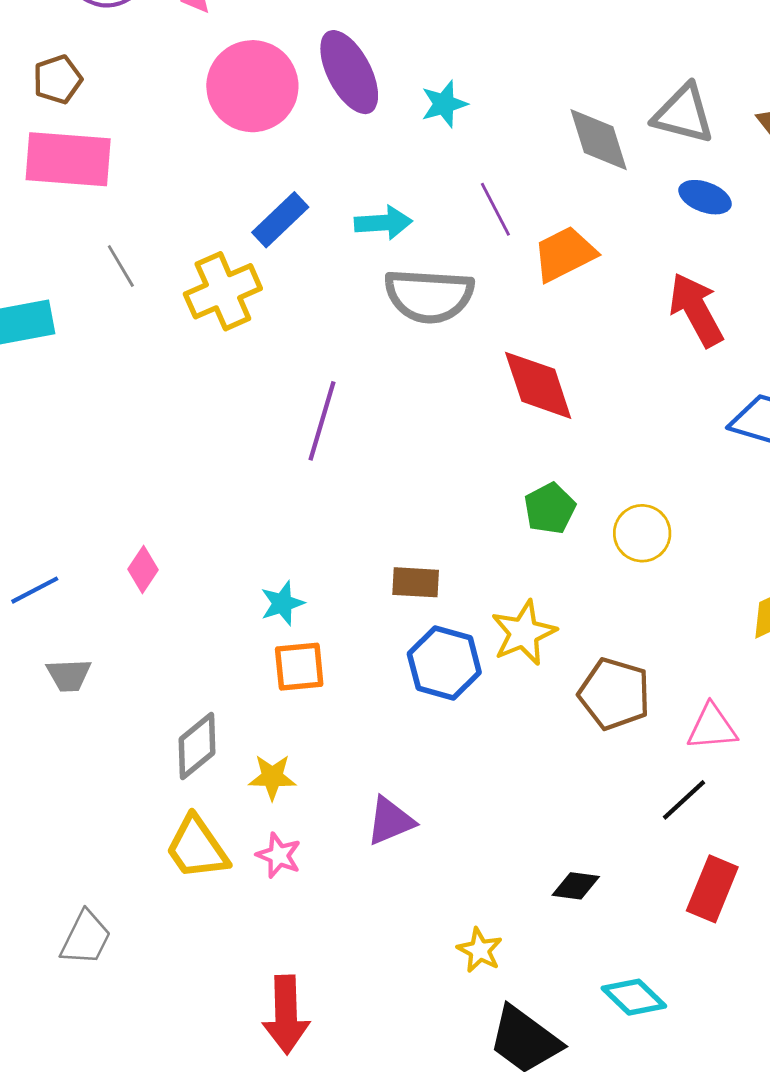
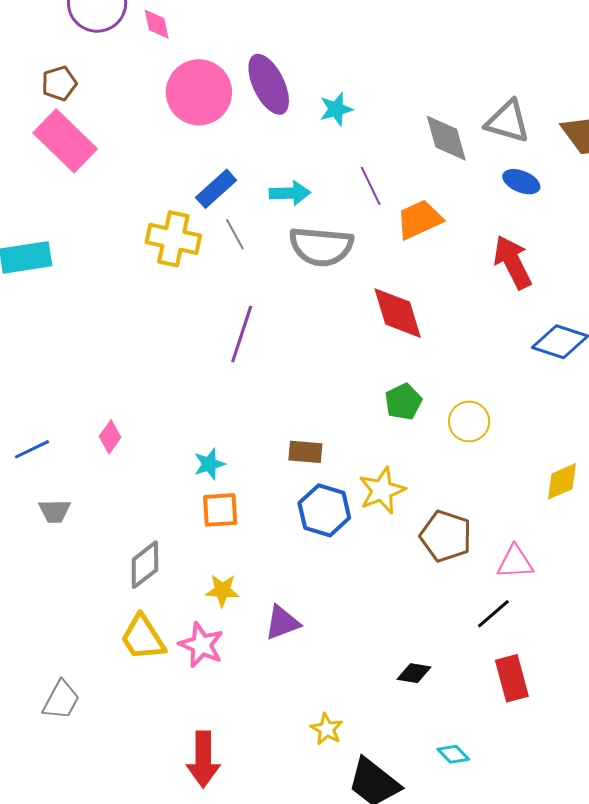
pink rectangle: (68, 159) -> (65, 141), turned 38
gray line: (121, 266) -> (235, 234), moved
yellow cross: (223, 291) -> (173, 239), turned 34
yellow star: (272, 777) -> (222, 590), moved
pink star: (279, 855) -> (201, 645), size x1.4
red rectangle: (712, 889) -> (512, 678), turned -39
yellow star: (480, 950) -> (327, 729), moved
cyan diamond: (634, 997) -> (453, 754), size x0.7

